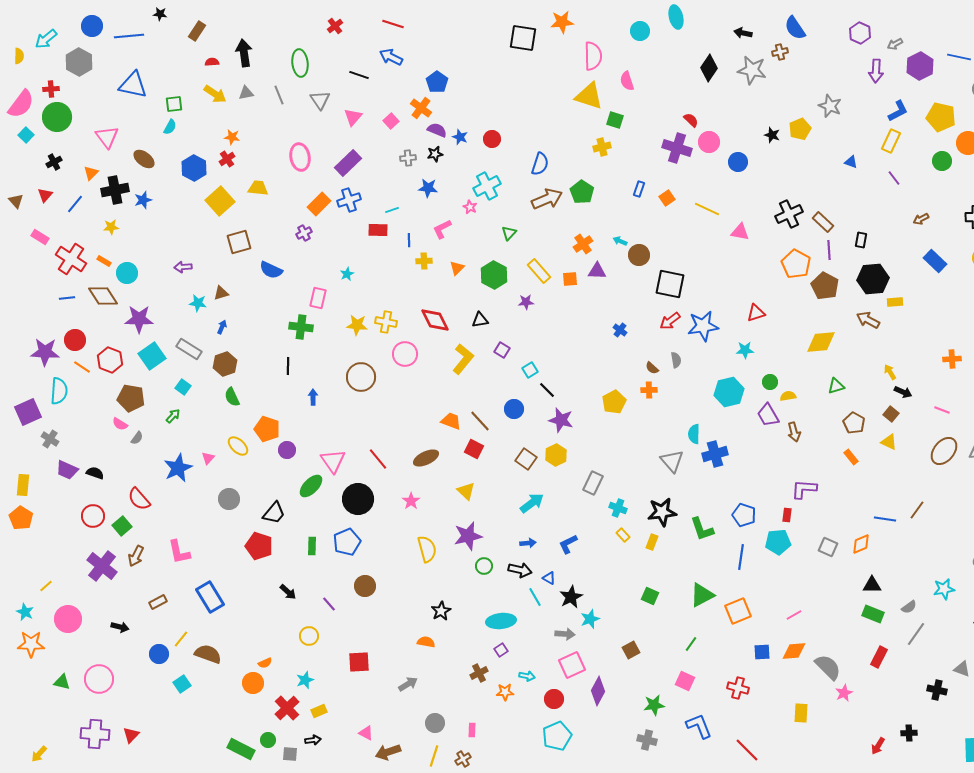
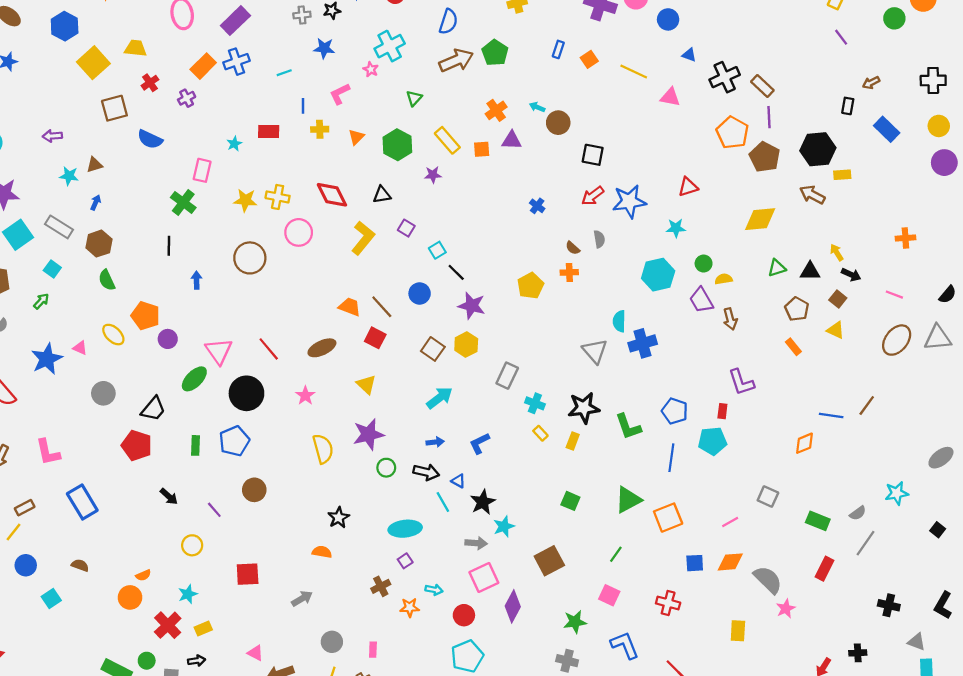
red cross: (227, 159) -> (150, 83), moved
blue triangle: (851, 162) -> (689, 55), moved
red rectangle: (378, 230) -> (269, 131), moved
black rectangle: (861, 240) -> (848, 106), moved
black square: (670, 284) -> (593, 155), size x0.7
green cross: (301, 327) -> (183, 202), turned 30
pink triangle: (208, 458) -> (80, 348), turned -48
purple L-shape: (804, 489) -> (741, 382), turned -112
gray square: (828, 547) -> (768, 496), moved
black triangle: (872, 585) -> (810, 271), moved
yellow line: (181, 639) -> (14, 532), moved
brown square: (631, 650) -> (549, 561), size x1.5
brown semicircle: (208, 654) -> (80, 565), size x0.6
gray triangle: (962, 669) -> (917, 642), moved

